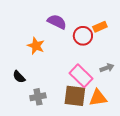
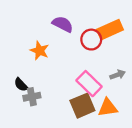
orange rectangle: (100, 27) -> (110, 30), size x1.6
brown square: (75, 96) -> (82, 106), turned -30
gray cross: (38, 97) -> (32, 97), moved

